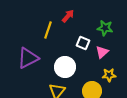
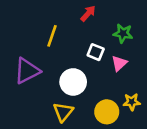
red arrow: (68, 16) -> (88, 13), moved
yellow star: (109, 75) -> (132, 102), moved

